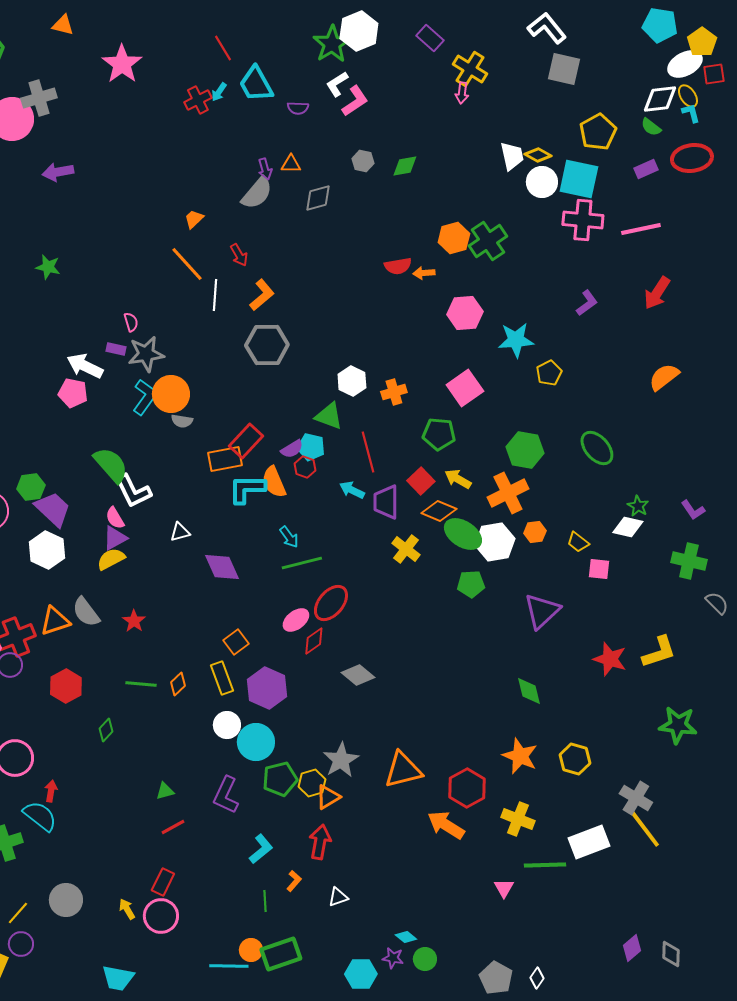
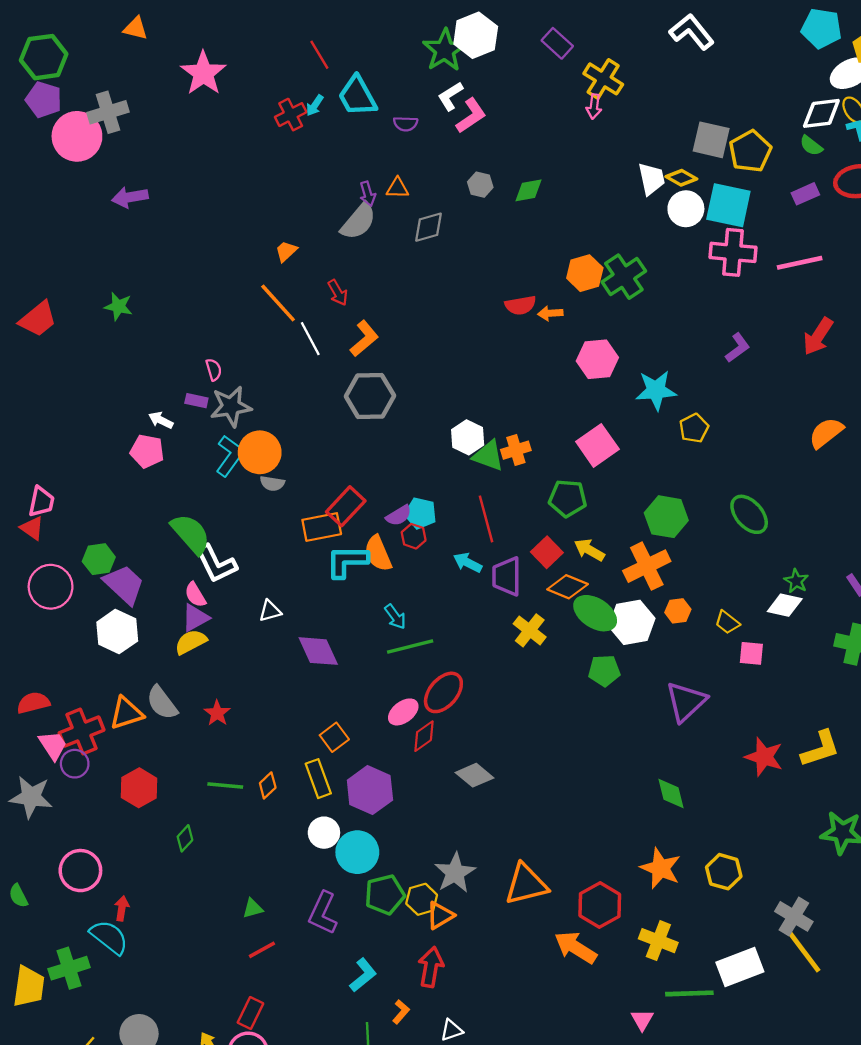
gray square: (564, 69) -> (711, 140), moved
white line: (215, 295) -> (310, 339), turned -32
white arrow: (85, 366) -> (161, 420), size x0.6
green triangle: (329, 416) -> (488, 456), moved

